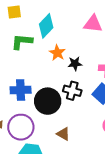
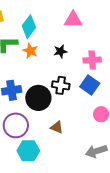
orange star: (57, 53) -> (30, 51), moved
black star: (75, 64) -> (60, 51), moved

